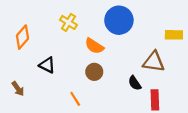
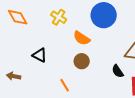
orange diamond: (22, 37) -> (18, 17), moved, turned -70
brown arrow: (18, 89) -> (14, 76), turned 136

